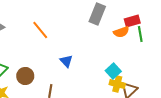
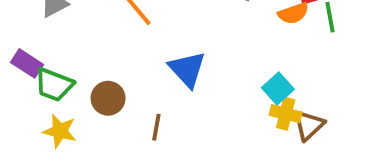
blue triangle: (66, 61) -> (187, 69), size x1.5

